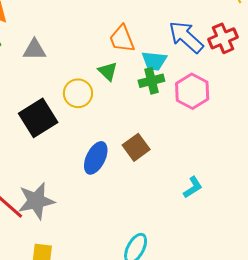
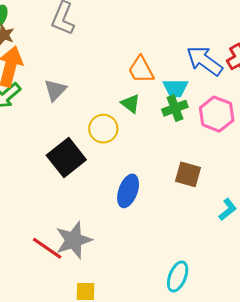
gray triangle: (34, 50) -> (55, 90), turned -40
brown square: (136, 147) -> (188, 174), moved, turned -32

